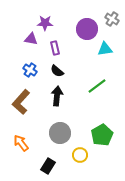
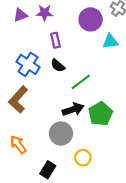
purple triangle: (31, 39) -> (20, 15), moved, turned -32
blue cross: (30, 70) -> (28, 64), size x1.5
green line: (97, 86) -> (81, 82), moved
black arrow: (57, 96) -> (73, 109), moved, turned 66
green pentagon: (102, 135) -> (100, 114), moved

